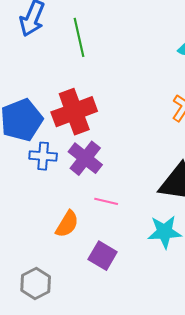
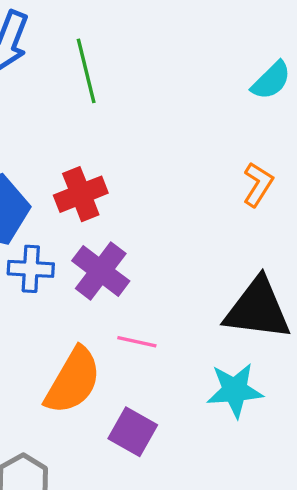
red cross: (74, 112) -> (81, 194), size x0.7
orange semicircle: (67, 224) -> (73, 381), size x1.5

